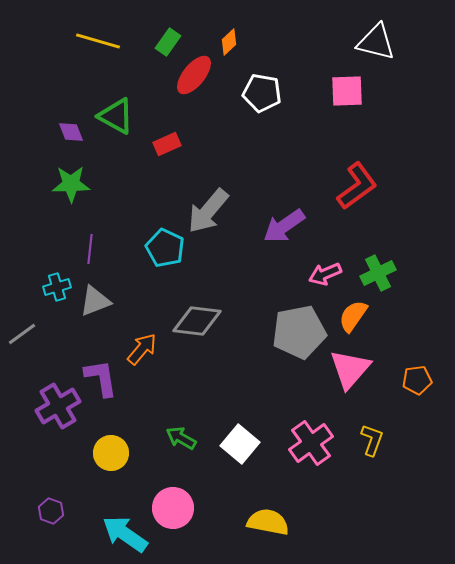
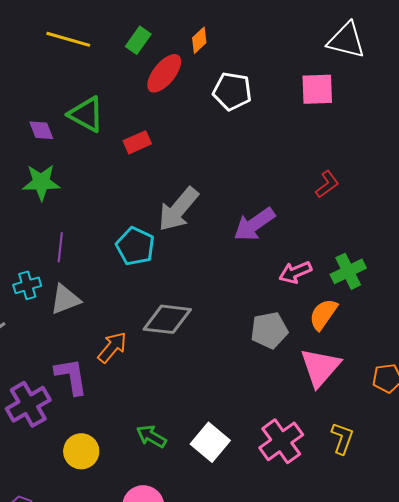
red L-shape: (357, 186) -> (327, 184), size x0.6
gray pentagon: (299, 332) -> (269, 330), size x0.7

